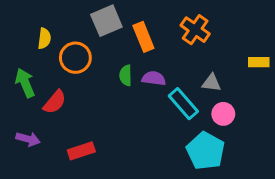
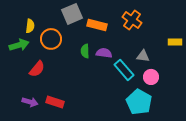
orange rectangle: (143, 37) -> (97, 25), turned -54
green arrow: (25, 83) -> (19, 45), moved, turned 96
purple arrow: (28, 139) -> (30, 102), moved
red rectangle: (81, 151) -> (55, 102), turned 36

